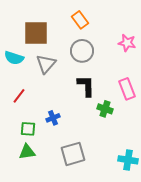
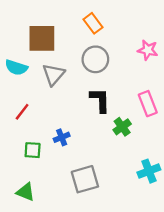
green cross: (105, 109) -> (122, 127), turned 35
green triangle: (27, 152) -> (26, 192), moved, turned 30
cyan cross: (128, 160) -> (149, 171), moved, turned -30

